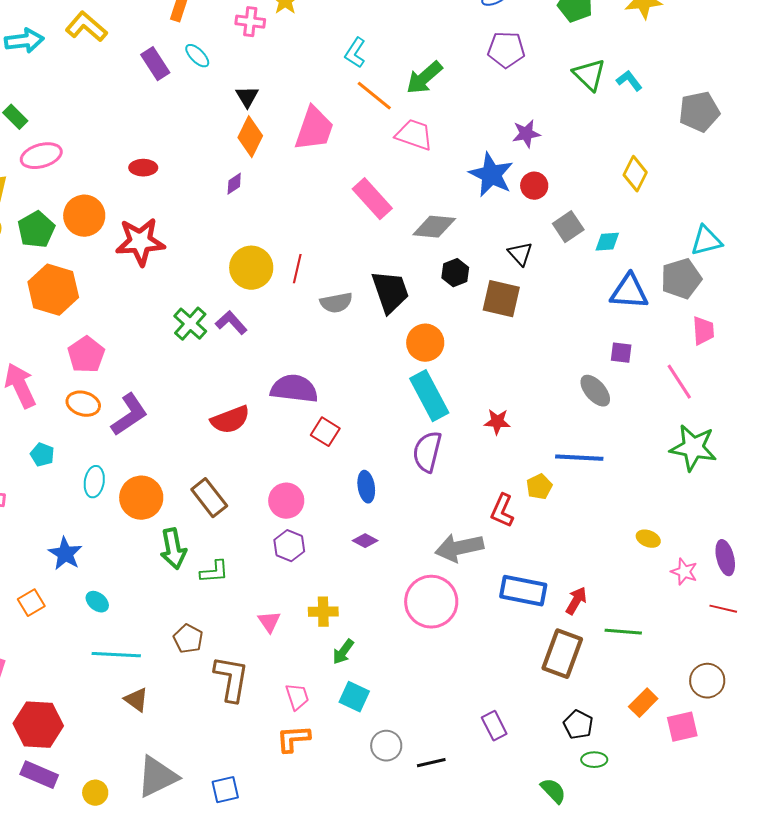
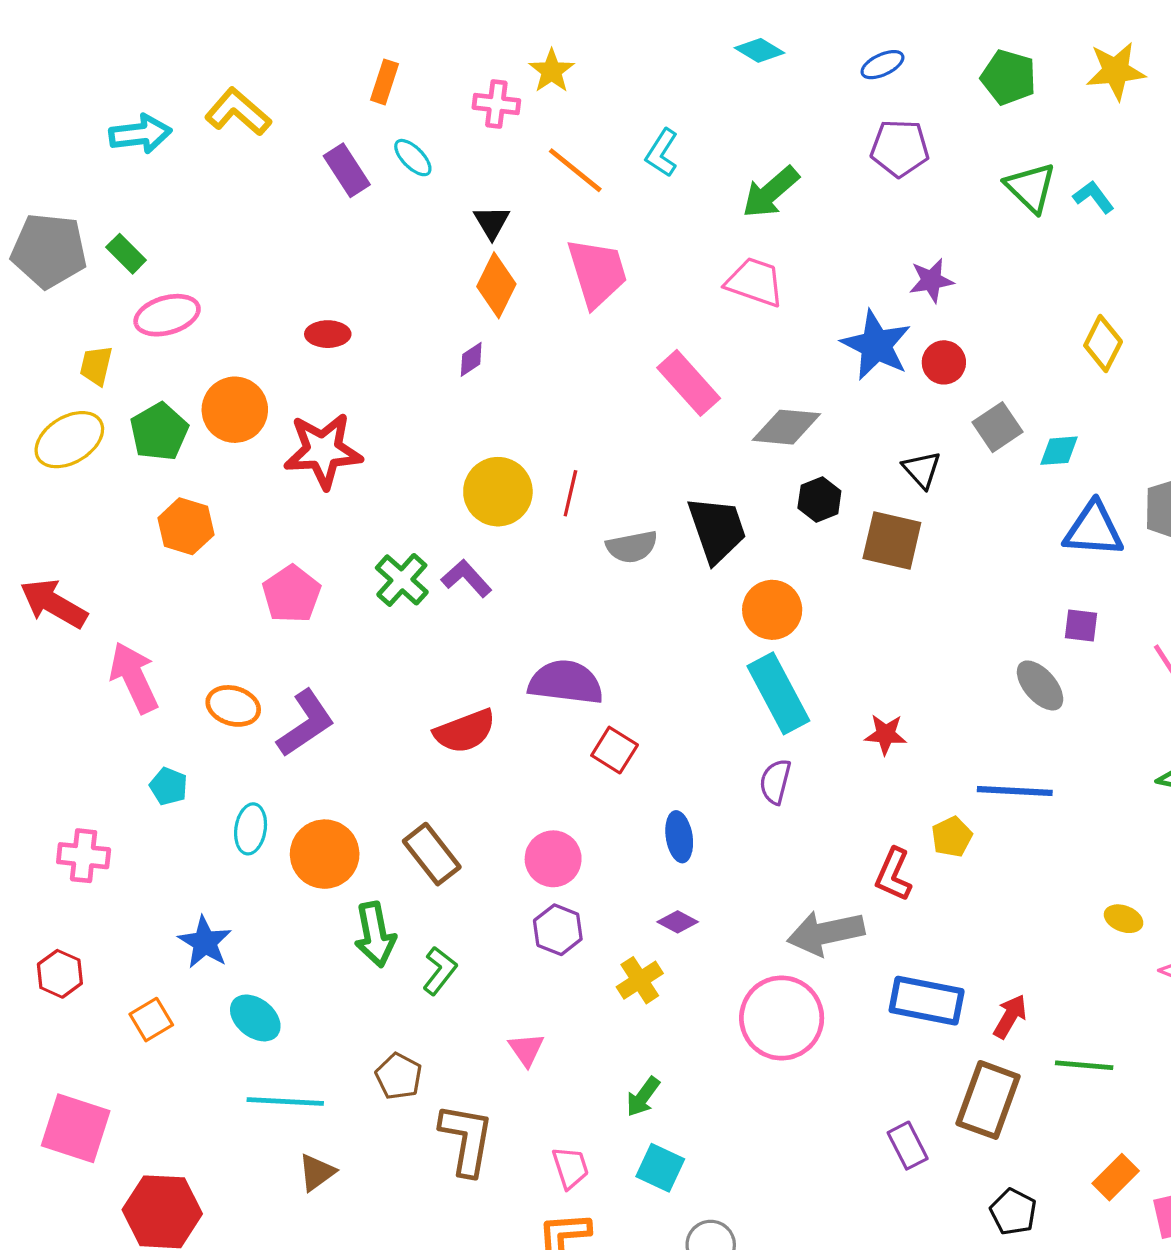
orange line: (374, 96) -> (575, 170), moved
pink trapezoid: (314, 129) -> (597, 273), turned -36
orange hexagon: (53, 290) -> (186, 526), size x0.7
pink pentagon: (86, 355) -> (292, 594), moved
purple semicircle: (427, 452) -> (775, 782), size x0.7
green L-shape: (214, 572) -> (440, 971), turned -48
cyan ellipse: (97, 602) -> (255, 1018), size x1.4
yellow cross: (323, 612) -> (640, 980), moved, turned -32
brown triangle: (136, 700) -> (317, 1172), turned 48
purple rectangle: (494, 726) -> (908, 1146), moved

